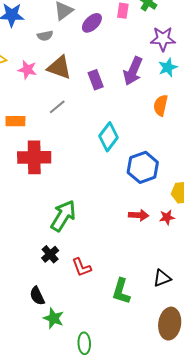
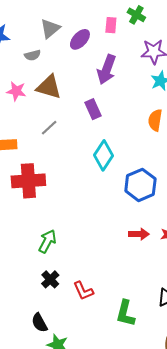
purple arrow: (133, 71) -> (107, 70), moved
purple rectangle: (96, 80) -> (93, 109), moved
green arrow: (63, 216) -> (47, 241), moved, size x0.7

